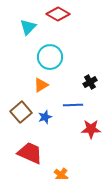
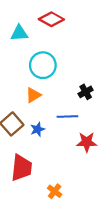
cyan triangle: (28, 27) -> (19, 33), turned 42
red trapezoid: (30, 153) -> (21, 168), turned 72

